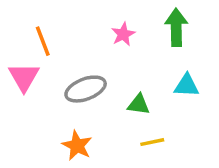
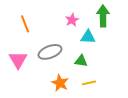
pink triangle: (24, 77) -> (18, 60), moved
cyan triangle: (187, 86) -> (88, 37), moved
orange star: (77, 146) -> (60, 83), moved

